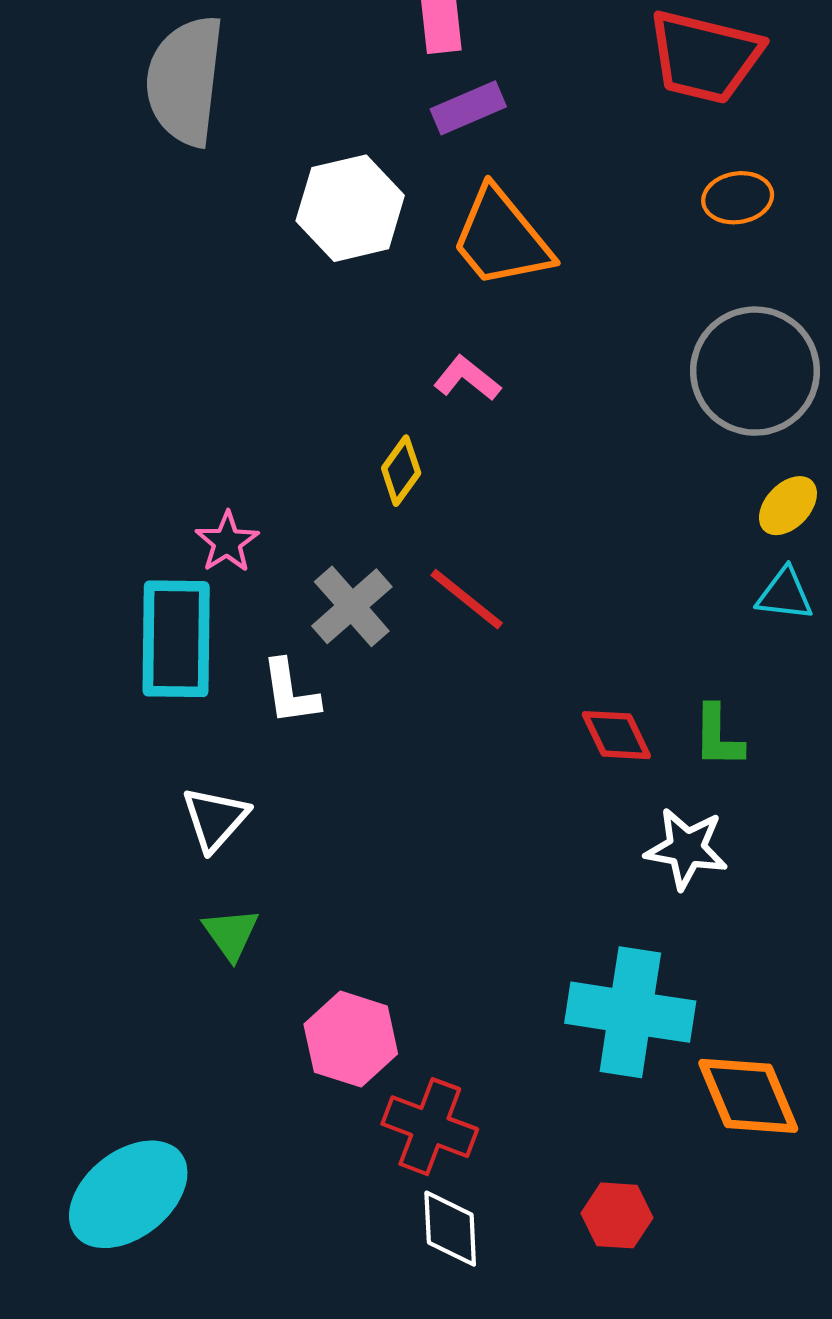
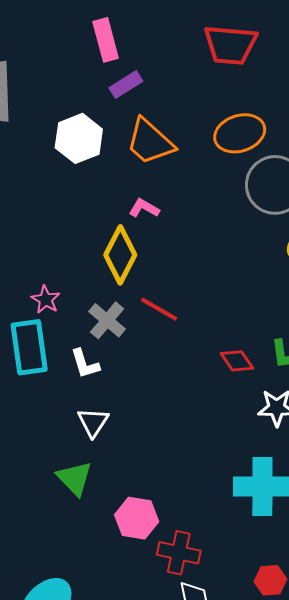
orange ellipse: (738, 198) -> (240, 133), moved, size x1.6
yellow diamond: (401, 471) -> (120, 255), size x1.8
white triangle: (215, 819) -> (93, 422), moved
green triangle: (231, 934) -> (75, 478), size x1.4

